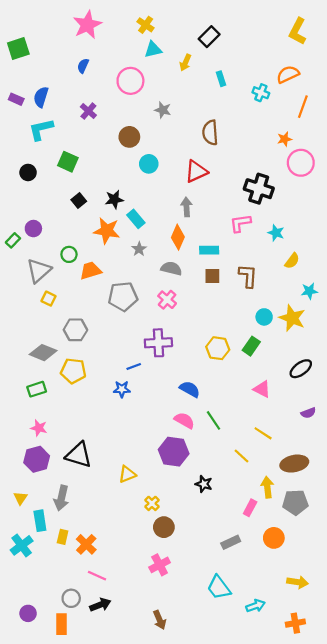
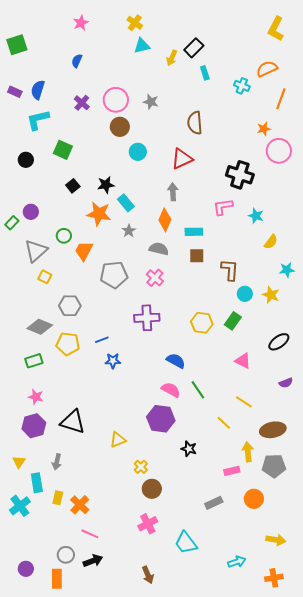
pink star: (87, 25) -> (81, 23), size x0.6
black rectangle: (209, 37) -> (194, 48), moved
pink circle: (130, 81) -> (116, 100), moved
orange trapezoid: (91, 271) -> (84, 251), turned -45
brown L-shape: (248, 276) -> (230, 270), moved
yellow star: (292, 318) -> (271, 295), size x0.7
blue line: (134, 367) -> (102, 340), moved
gray arrow: (61, 498) -> (57, 462), size x0.7
pink rectangle: (250, 508) -> (232, 471), turned 49
cyan trapezoid: (219, 588) -> (186, 543), moved

